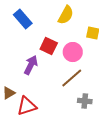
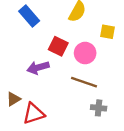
purple arrow: (31, 65) -> (38, 68), turned -132
brown line: (72, 78) -> (84, 82), turned 60

